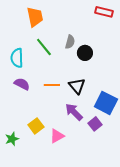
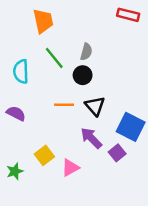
black circle: (85, 53) -> (83, 75), moved
purple semicircle: (22, 84) -> (16, 113), moved

